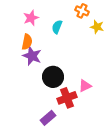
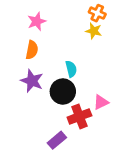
cyan semicircle: (57, 27) -> (71, 69), moved, turned 144
yellow star: (97, 27) -> (94, 31), moved
purple star: (32, 56) -> (32, 81), moved

